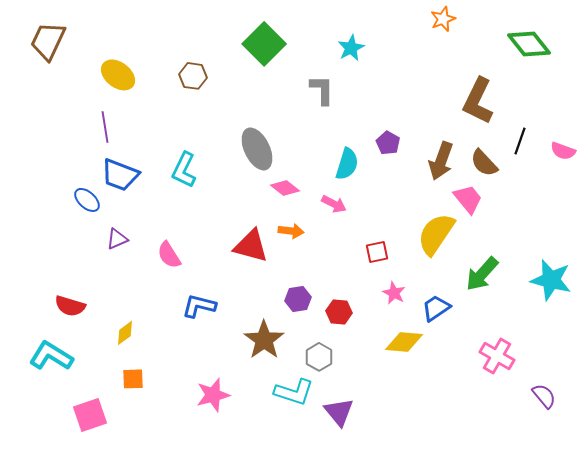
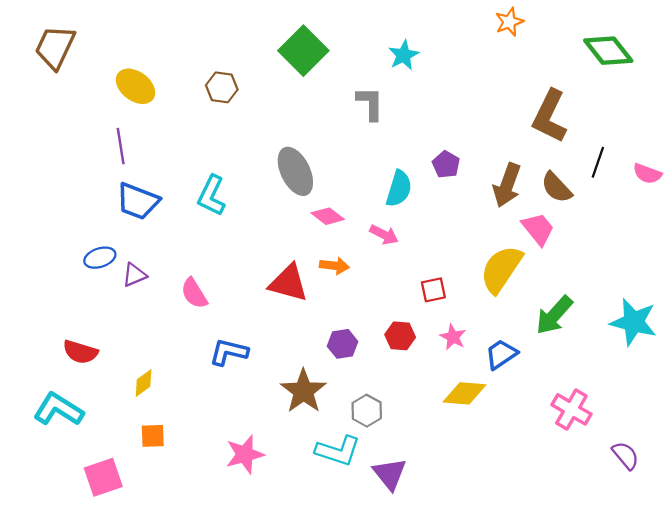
blue ellipse: (87, 200) -> (100, 258), moved, turned -60
red hexagon: (339, 312) -> (400, 336), moved

